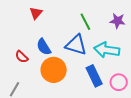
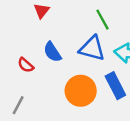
orange circle: (54, 70) -> (81, 91), moved

